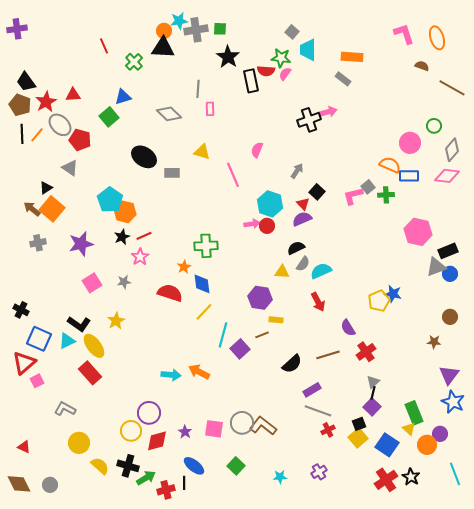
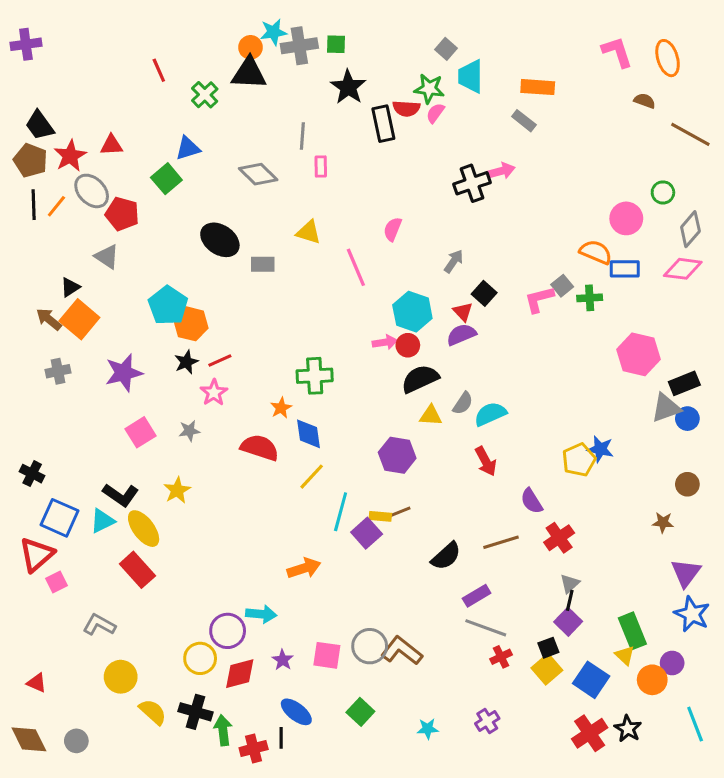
black semicircle: (296, 248) -> (420, 379), moved, size x1.4
yellow rectangle: (276, 320) -> (380, 516), moved
orange arrow: (199, 372) -> (304, 568), turned 135
cyan arrow: (171, 375) -> (261, 614), moved
green arrow: (146, 478) -> (223, 730), turned -66

